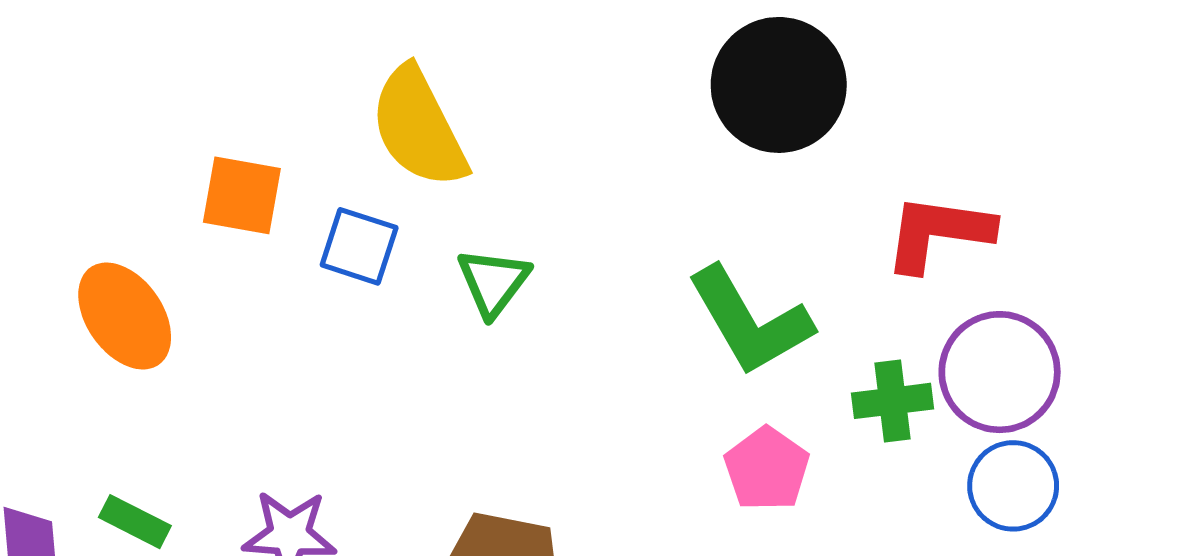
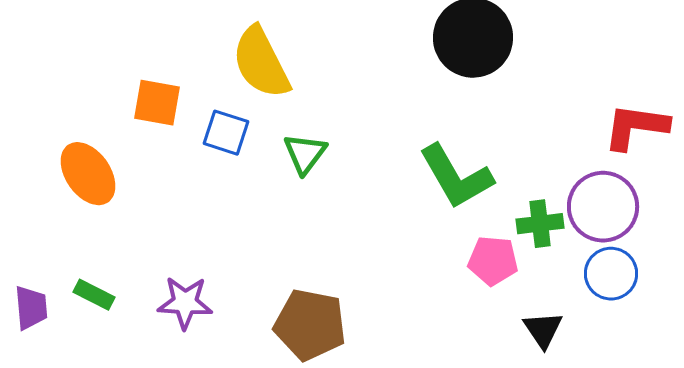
red L-shape: (938, 233) -> (636, 127), moved
pink pentagon: (767, 469) -> (493, 261), moved, turned -30

